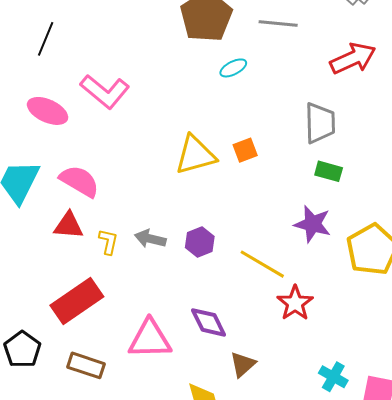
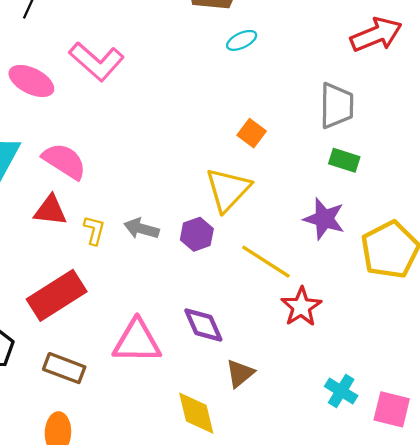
orange square: (245, 150) -> (252, 133), turned -35
yellow triangle: (195, 155) -> (228, 190), moved, turned -33

